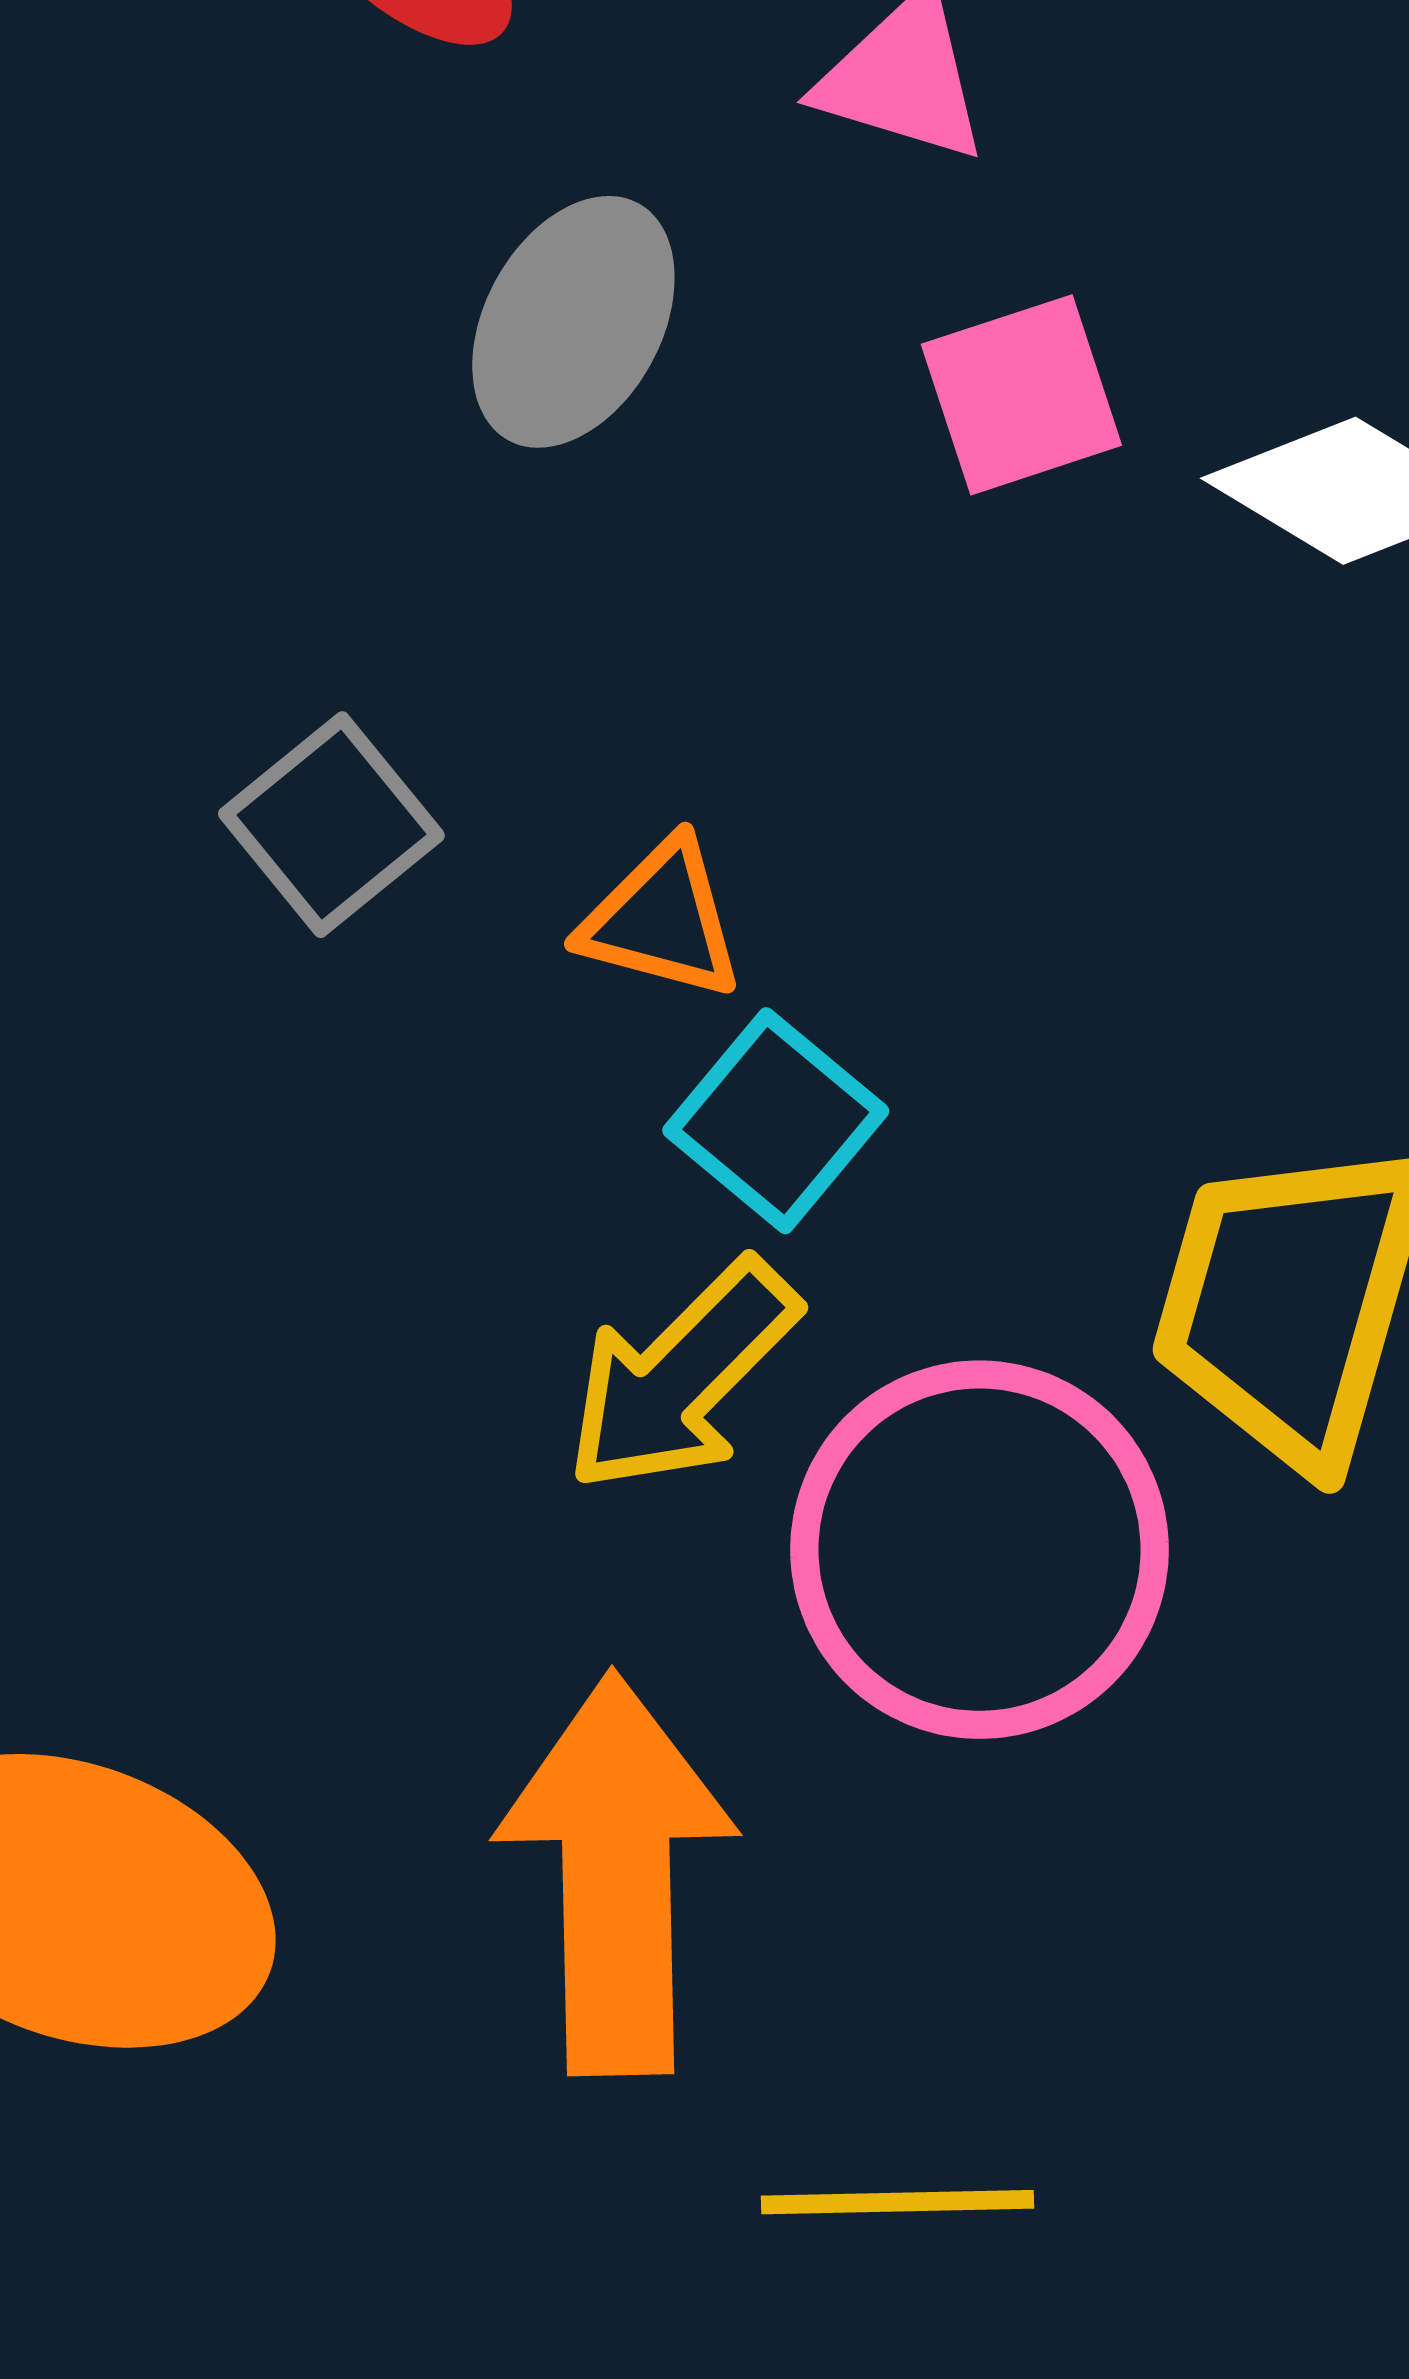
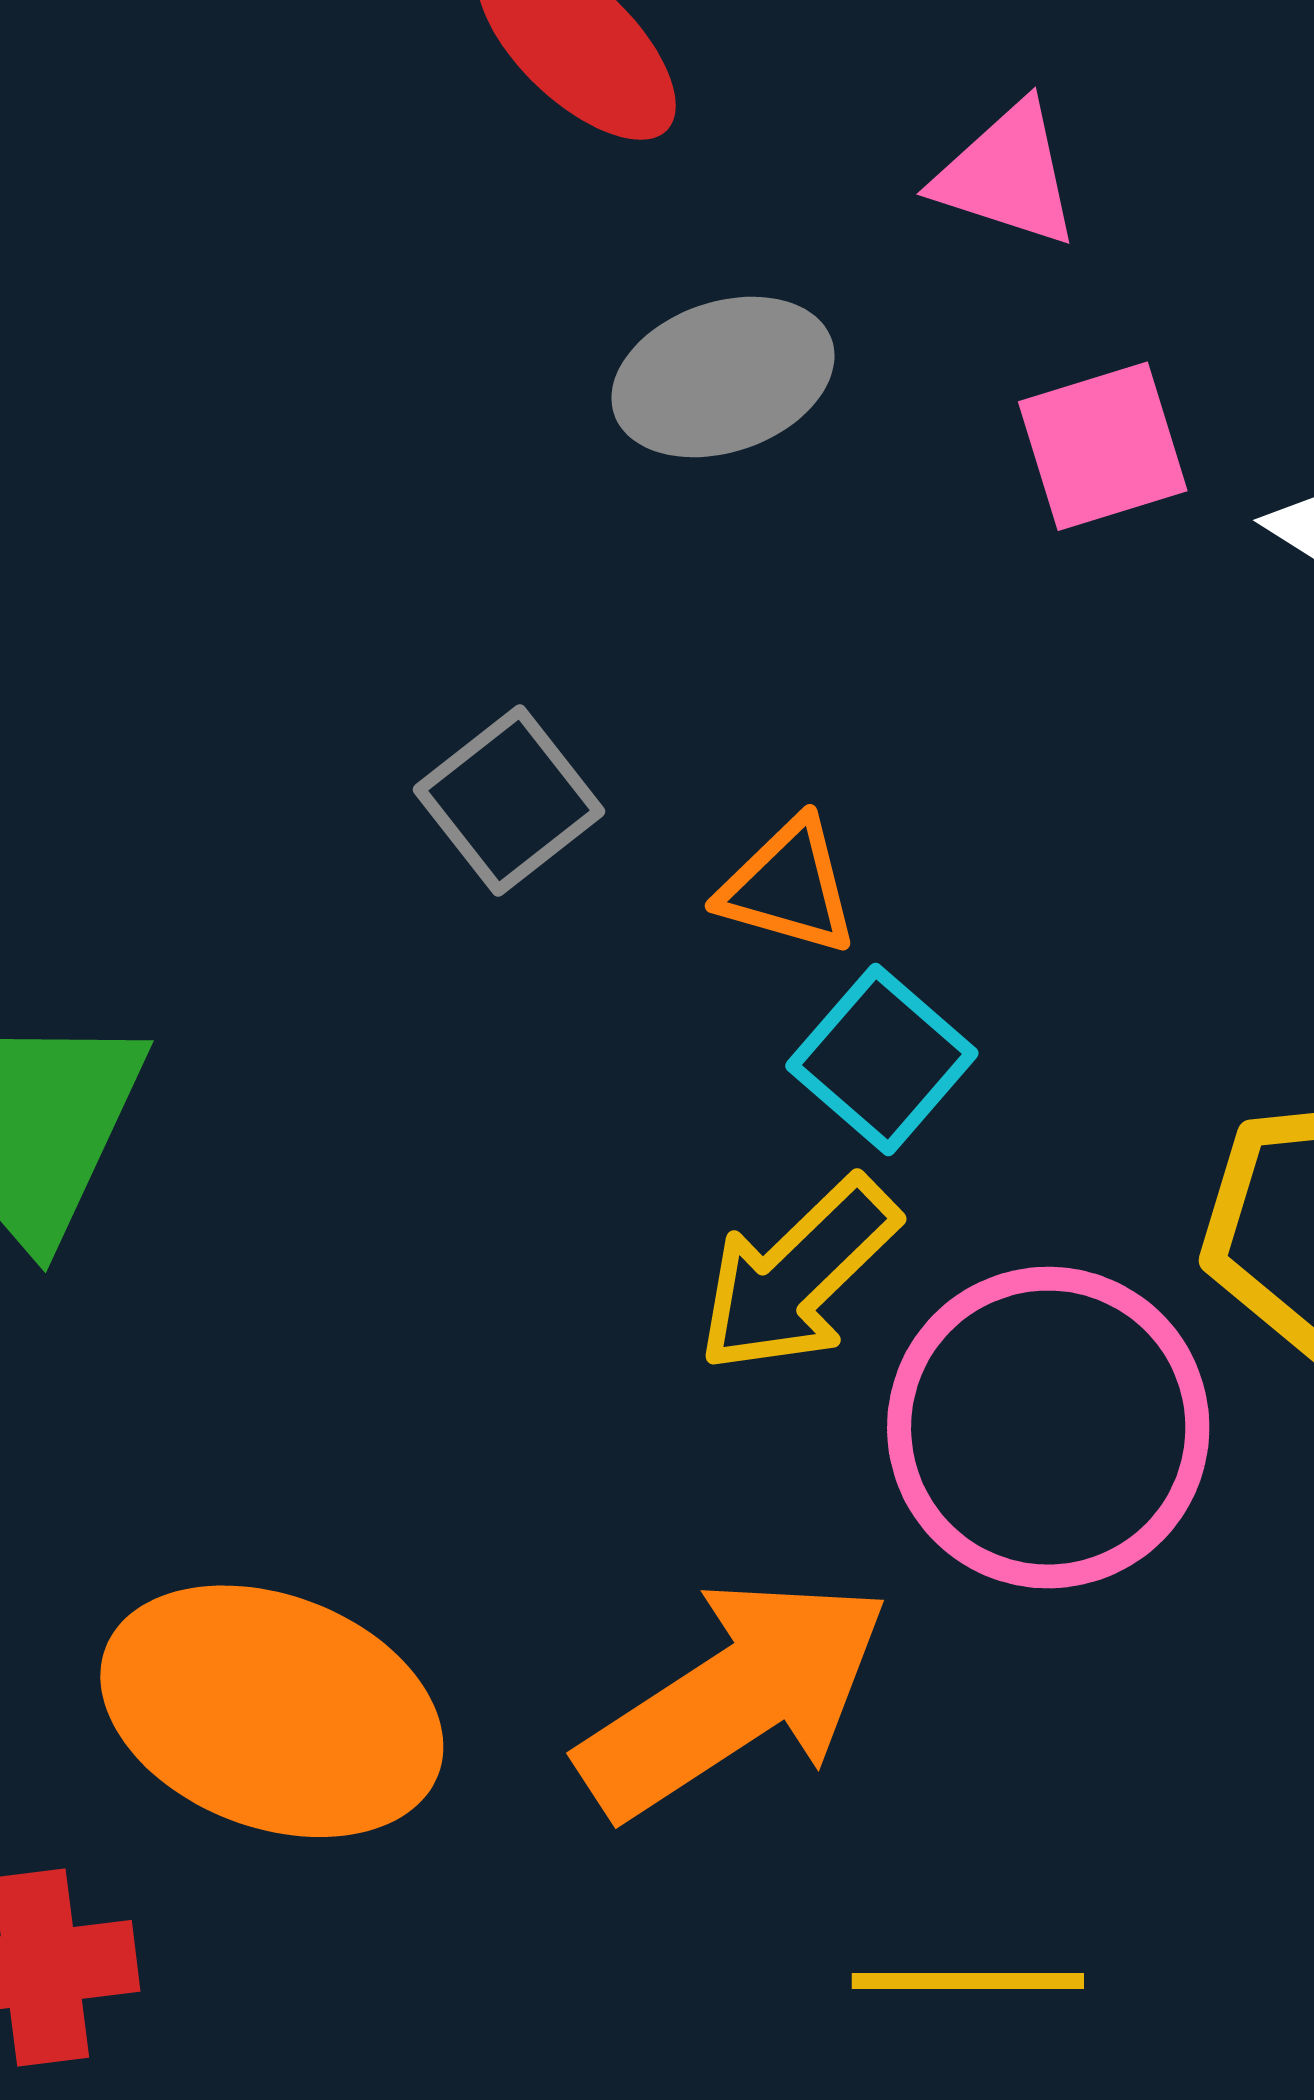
gray ellipse: (573, 322) -> (723, 377), turned 41
orange arrow: (616, 1874) -> (734, 1698), turned 57

